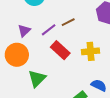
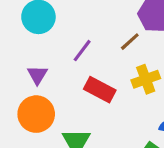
brown line: (68, 22) -> (130, 42), moved
purple line: (49, 30) -> (82, 51), moved

